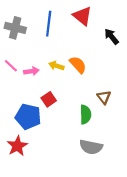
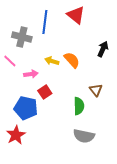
gray cross: (15, 28) -> (22, 37), moved
black arrow: (111, 37) -> (103, 49), moved, turned 63
pink arrow: (31, 71) -> (31, 74), moved

